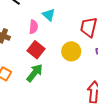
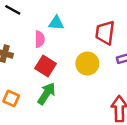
cyan triangle: (49, 15) -> (56, 23), turned -32

